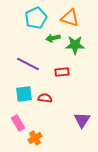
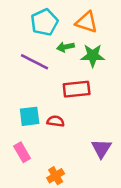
purple line: (28, 64) -> (34, 62), moved
red rectangle: (62, 72) -> (77, 89), size x1.5
orange cross: (35, 138) -> (56, 176), moved

